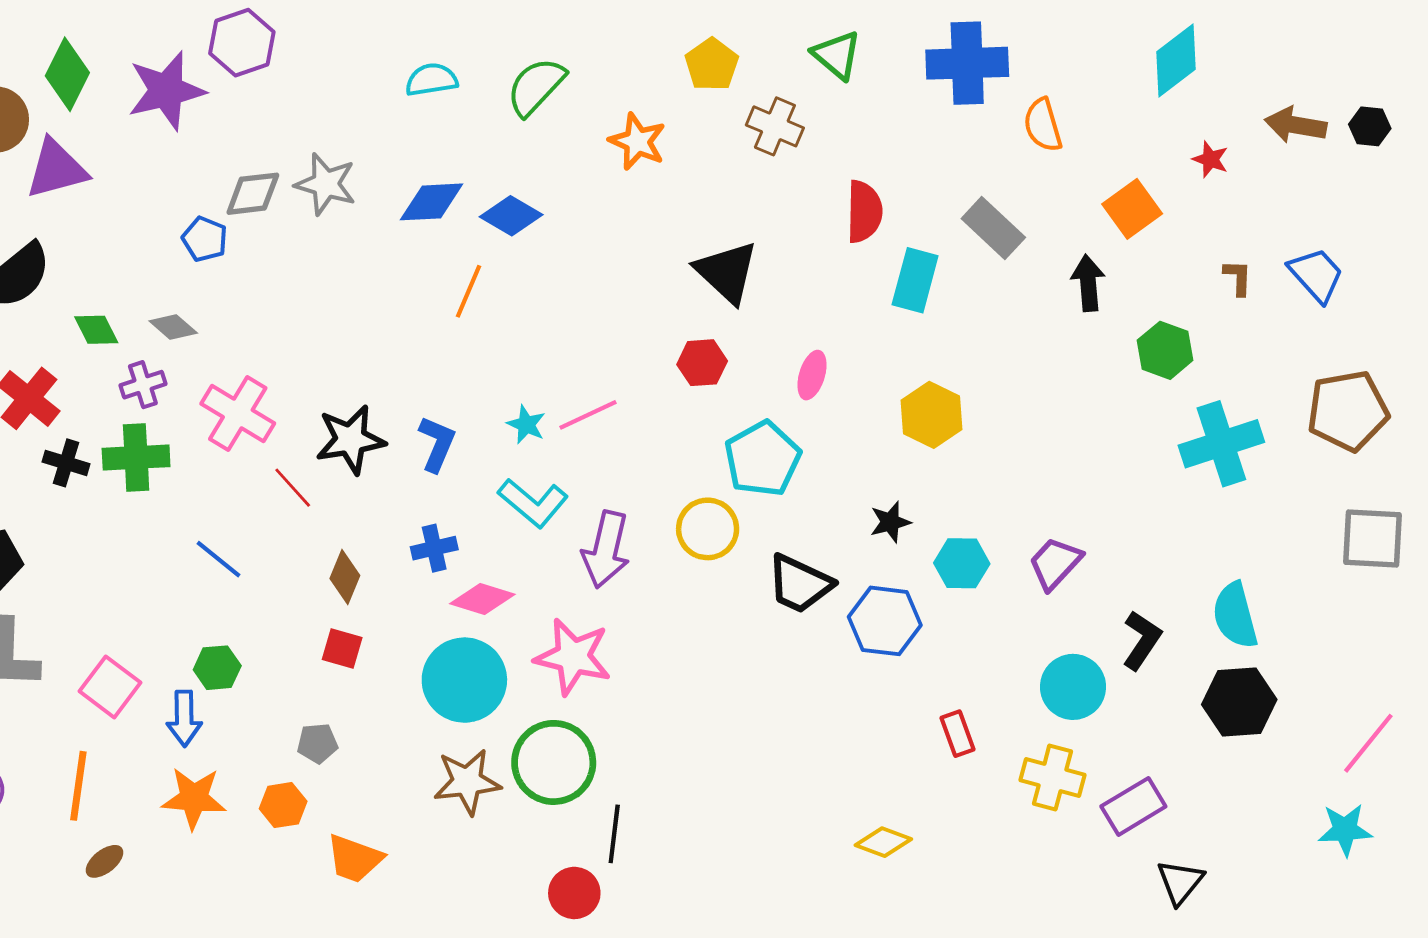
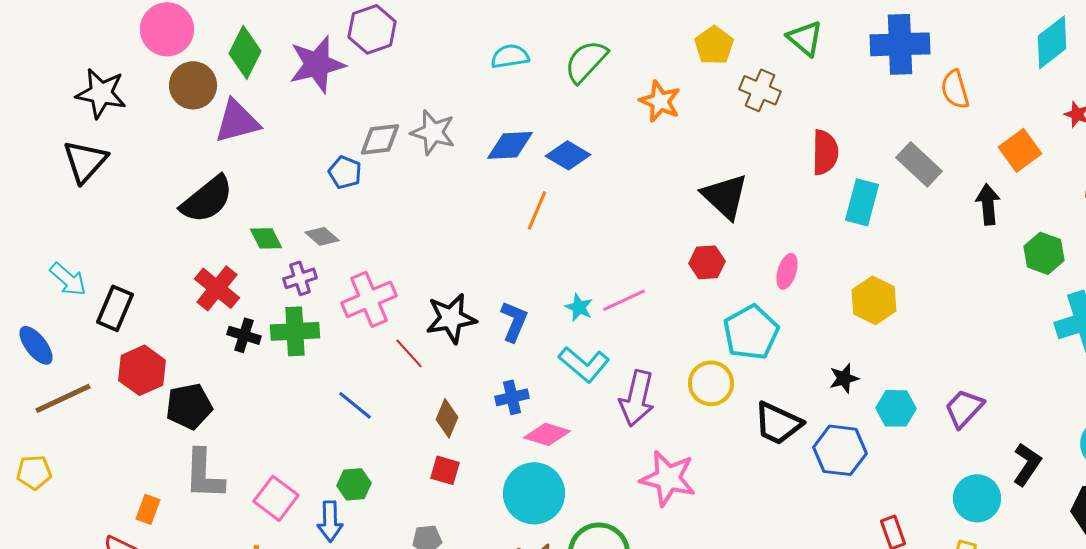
pink cross: (238, 414) -> (369, 299), turned 36
pink star: (573, 657) -> (668, 478), moved

